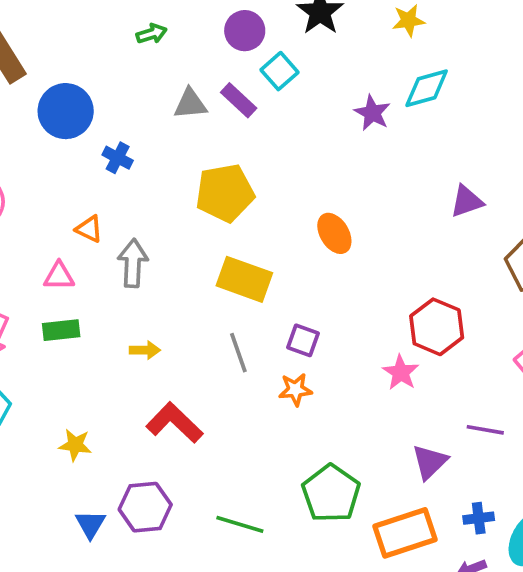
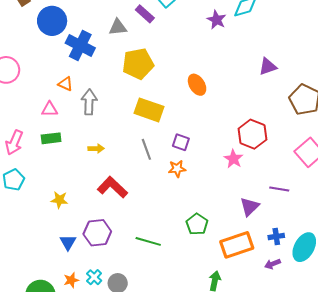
gray triangle: (190, 104) -> (118, 27), moved
blue cross: (118, 158) -> (80, 46), size x1.8
green pentagon: (331, 493) -> (197, 224), size x0.7

